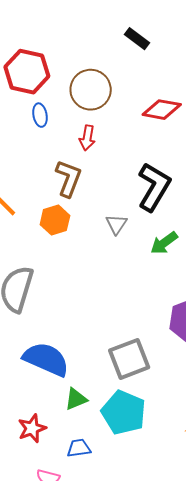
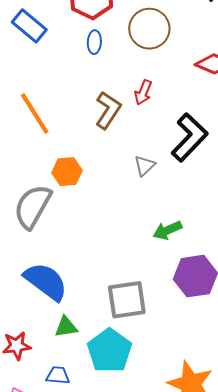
red arrow: (87, 138) -> (143, 92), moved
orange hexagon: (55, 220) -> (67, 172), moved
green arrow: (164, 243) -> (167, 230), moved

